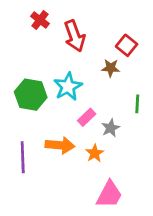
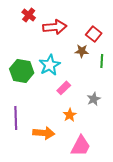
red arrow: (75, 36) -> (55, 27), turned -75
green line: (137, 104) -> (102, 61), moved
gray star: (111, 128) -> (94, 99), moved
orange arrow: (60, 145) -> (44, 133), moved

